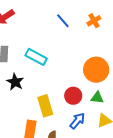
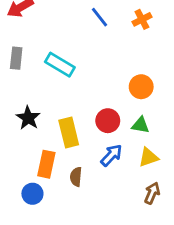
orange circle: (96, 70) -> (141, 87), size x0.7
black star: (15, 82) -> (28, 118), moved

